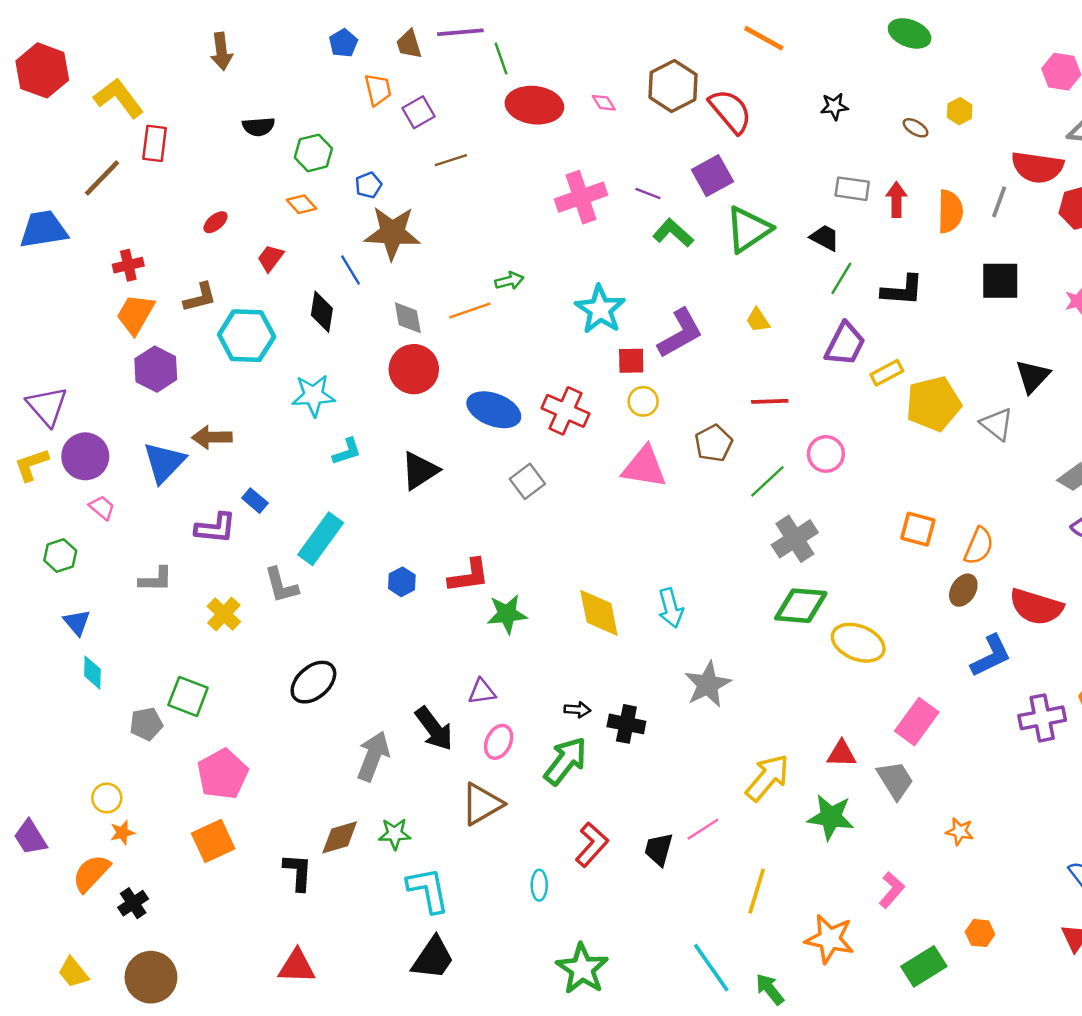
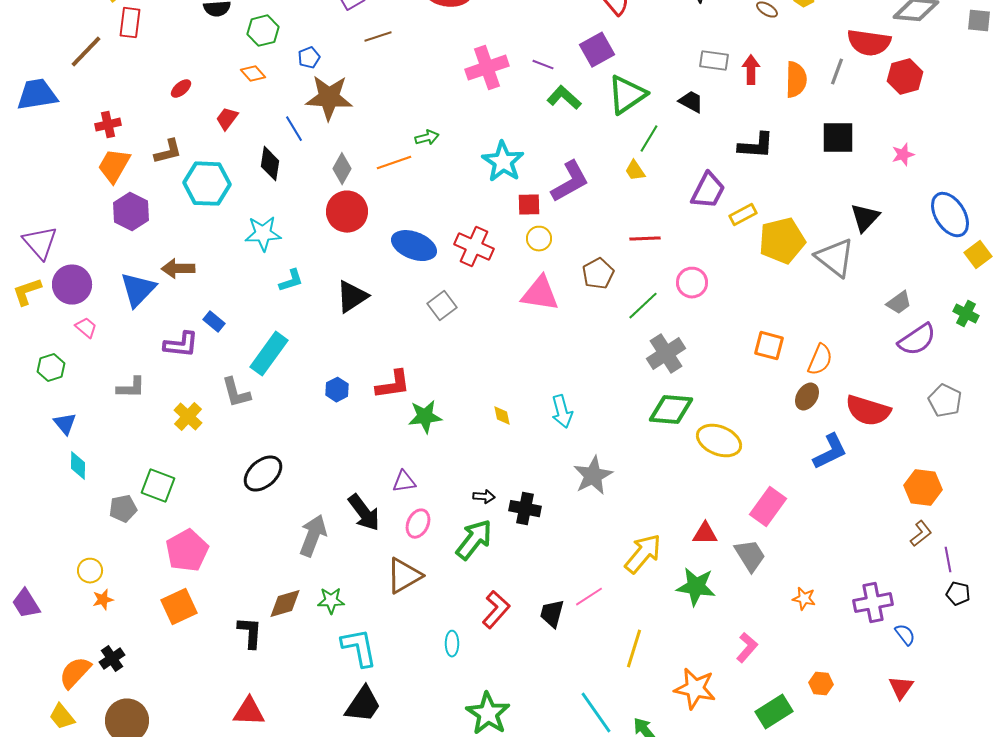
green line: (841, 278) -> (649, 139), moved
gray diamond: (408, 318) -> (342, 169), turned 40
gray triangle: (997, 424) -> (835, 258), size x1.4
yellow diamond: (599, 613) -> (502, 416), size x0.5
purple cross: (1042, 718) -> (873, 603), moved
orange semicircle: (91, 873) -> (75, 673), moved

